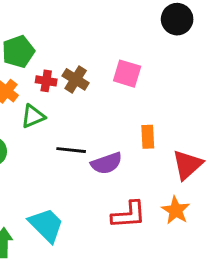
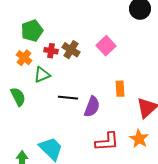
pink square: (127, 74) -> (106, 46), turned 30
purple semicircle: (106, 163) -> (92, 107), turned -50

